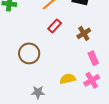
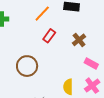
pink rectangle: (93, 58) -> (91, 63), turned -32
yellow semicircle: (68, 79) -> (68, 87), turned -70

